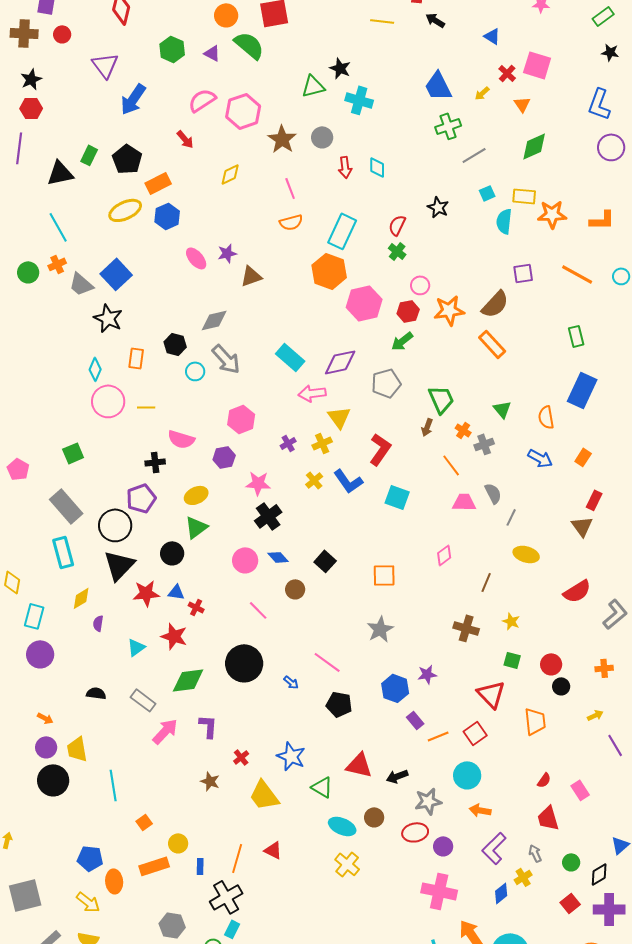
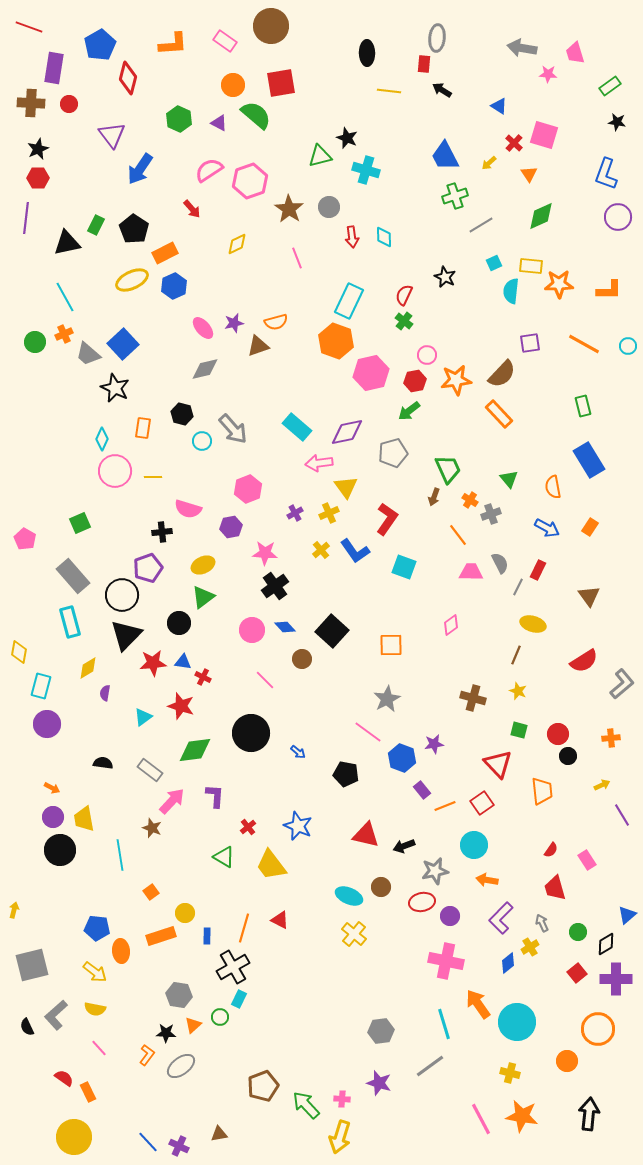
orange semicircle: (291, 222) -> (276, 322), moved
gray diamond: (214, 320) -> (205, 369), moved
blue rectangle: (582, 390) -> (589, 460), turned -56
red rectangle: (594, 500) -> (538, 570), moved
black square: (325, 561) -> (332, 631), size x1.5
brown line: (486, 582) -> (516, 655), moved
pink line: (327, 662) -> (368, 732), moved
brown star: (210, 781) -> (152, 828), moved
green triangle: (322, 787) -> (224, 857), moved

